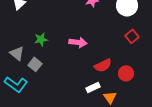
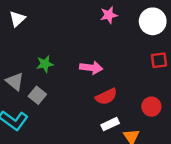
red square: (132, 36) -> (159, 60), turned 32
red semicircle: (103, 65) -> (106, 97), moved

